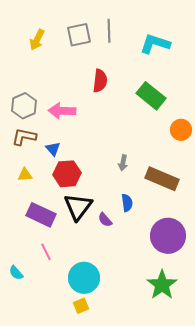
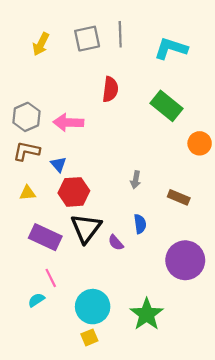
brown rectangle: (162, 179) -> (179, 197), size x0.6
cyan semicircle: (16, 273) -> (36, 300), moved, turned 98
green star: (162, 285) -> (147, 314), moved

